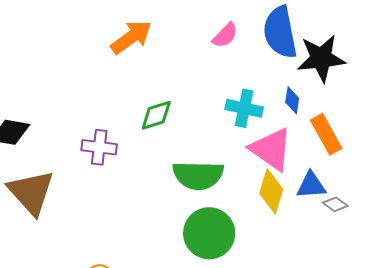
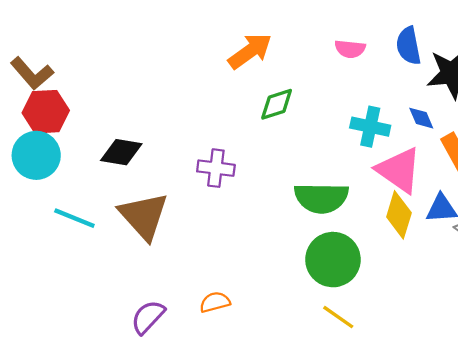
blue semicircle: (280, 32) -> (408, 46), size x0.7
pink semicircle: (225, 35) -> (350, 49), turned 52
blue diamond: (292, 100) -> (421, 118), turned -32
green diamond: (156, 115) -> (277, 104), moved

